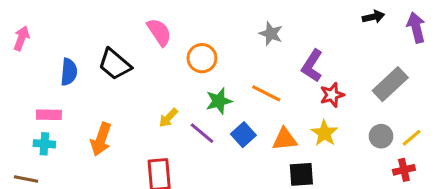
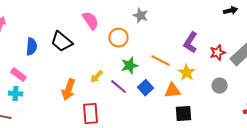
gray star: (271, 34) -> (141, 16), moved
red star: (332, 95) -> (218, 53), moved
pink rectangle: (49, 115) -> (19, 75), turned 35
yellow star: (324, 133) -> (187, 73), moved
gray circle: (381, 136) -> (220, 86), moved
orange arrow: (101, 139) -> (69, 90), moved

